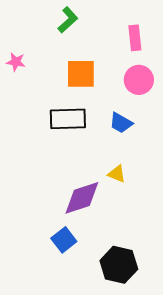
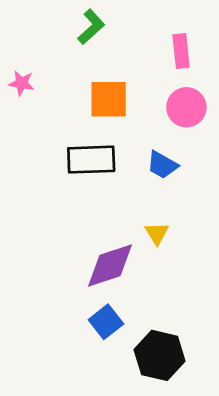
yellow triangle: (117, 174) -> (157, 233), turned 36
blue square: (64, 240) -> (106, 322), moved

